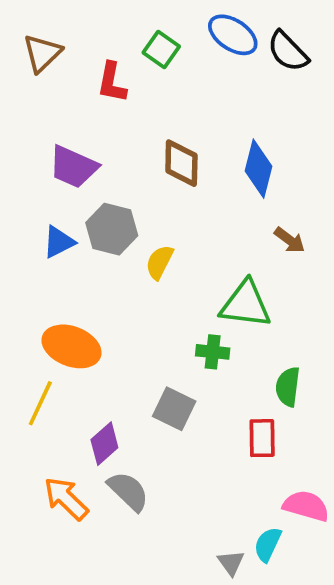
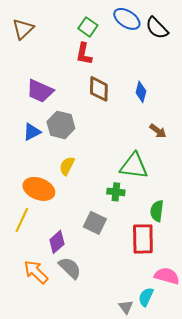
red L-shape: (112, 82) -> (84, 54), moved
blue diamond: (258, 169) -> (141, 92), size x0.7
yellow semicircle: (159, 262) -> (67, 166), moved
red rectangle: (262, 438) -> (143, 239), size x1.4

